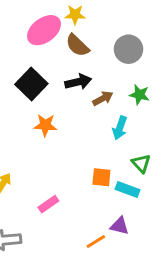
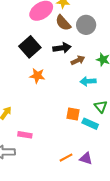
gray circle: (128, 49) -> (86, 25), moved
cyan arrow: (120, 128) -> (88, 81), turned 63
pink rectangle: (48, 204) -> (25, 135), moved, turned 40
purple triangle: (120, 226) -> (86, 158), moved

